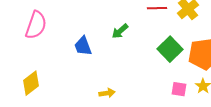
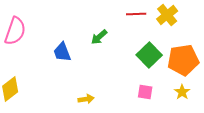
pink square: (179, 89) -> (145, 92), moved

